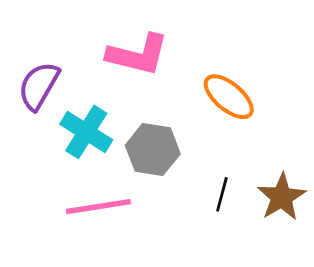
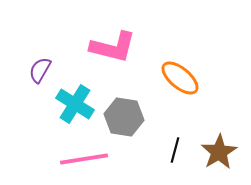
purple semicircle: (39, 86) -> (40, 70), size x0.7

